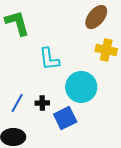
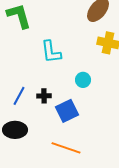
cyan circle: (81, 87) -> (83, 80), size x0.5

